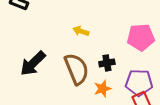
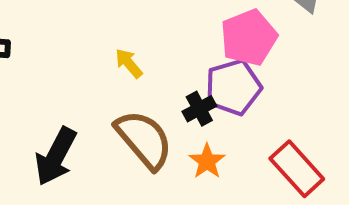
yellow arrow: (81, 31) -> (129, 63), turned 49
purple pentagon: (139, 83) -> (233, 87), moved

